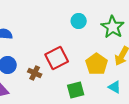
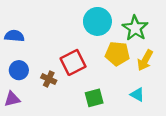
cyan circle: (79, 21) -> (97, 21), size x1.6
yellow pentagon: (97, 64) -> (117, 54), moved, turned -30

